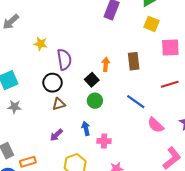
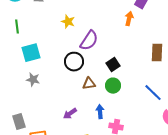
purple semicircle: (64, 59) -> (89, 41), turned 35
orange arrow: (106, 64) -> (129, 19), moved
brown triangle: (59, 104) -> (89, 84), moved

